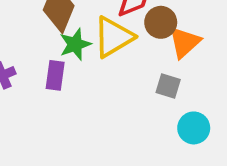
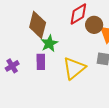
yellow triangle: (113, 37) -> (74, 68), moved

